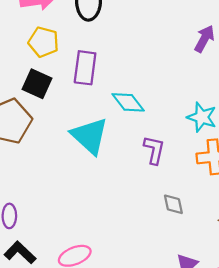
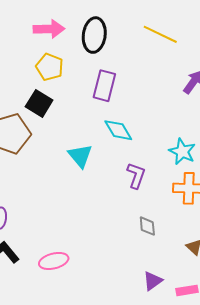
purple rectangle: (85, 68) -> (104, 86), moved
cyan triangle: (90, 136) -> (80, 156), size x0.7

